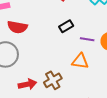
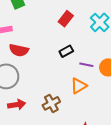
orange triangle: (80, 61) -> (79, 86), turned -42
red arrow: (27, 84) -> (17, 105), moved

